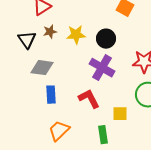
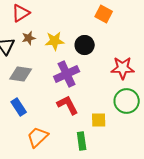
purple cross: (102, 68) -> (67, 74), moved, turned 35
blue rectangle: (51, 95) -> (19, 107), moved, turned -30

